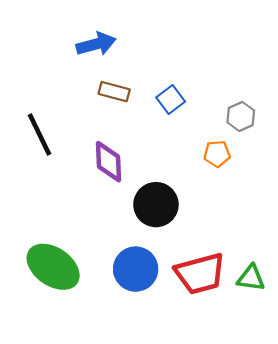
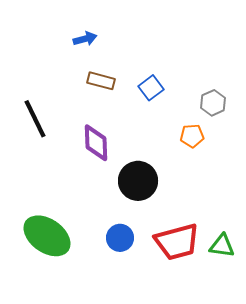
blue arrow: (96, 44) -> (85, 39), size x0.7
blue circle: (136, 269) -> (120, 238), size x0.7

